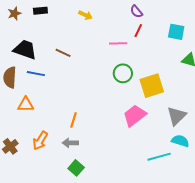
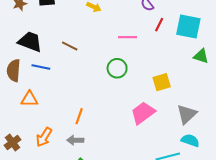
red line: (138, 31) -> (159, 25), moved
cyan square: (176, 32) -> (188, 26), size x1.4
green circle: (123, 73) -> (117, 68), moved
yellow square: (152, 86) -> (162, 82), size x0.7

